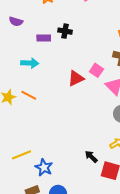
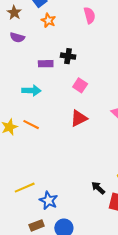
purple semicircle: (16, 21) -> (17, 38), moved
pink square: (96, 70) -> (80, 85), moved
red triangle: (76, 78) -> (79, 118), moved

